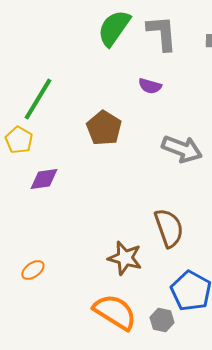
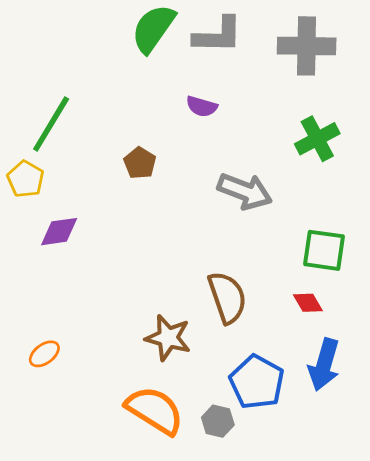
gray L-shape: (162, 33) -> (218, 35), turned 96
brown pentagon: (104, 128) -> (140, 163), size x0.7

